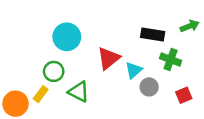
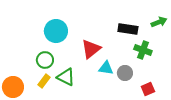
cyan triangle: (134, 70) -> (106, 68), moved, turned 49
yellow rectangle: (41, 94) -> (44, 81), moved
red square: (184, 95) -> (148, 89), moved

